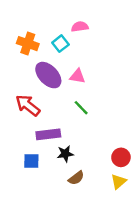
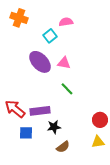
orange cross: (28, 44) -> (19, 18), moved
red arrow: (28, 105) -> (15, 109), moved
red circle: (121, 157) -> (100, 120), moved
yellow triangle: (119, 182) -> (98, 142), moved, turned 32

